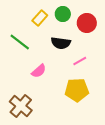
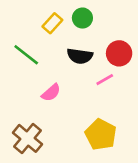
red circle: (87, 23) -> (119, 53), moved
yellow pentagon: (77, 90) -> (101, 134), moved, turned 30

